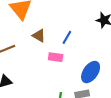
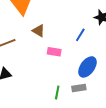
blue line: (67, 37) -> (80, 35), moved

